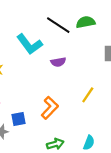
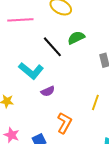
black line: (58, 25) -> (52, 47), turned 30
purple semicircle: (58, 62) -> (48, 91), moved

